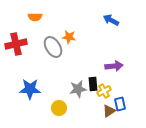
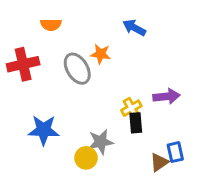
blue arrow: (111, 20) -> (134, 28), moved
gray star: (78, 89) -> (101, 142), moved
yellow cross: (104, 91) -> (131, 108), moved

